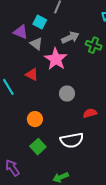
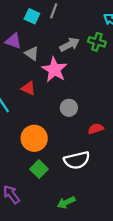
cyan square: (40, 22) -> (32, 16), moved
green cross: (94, 45) -> (97, 42), moved
orange circle: (35, 119) -> (34, 138), size x1.5

